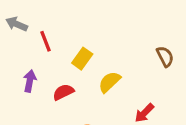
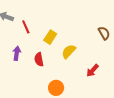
red semicircle: (63, 92) -> (39, 59), turned -72

